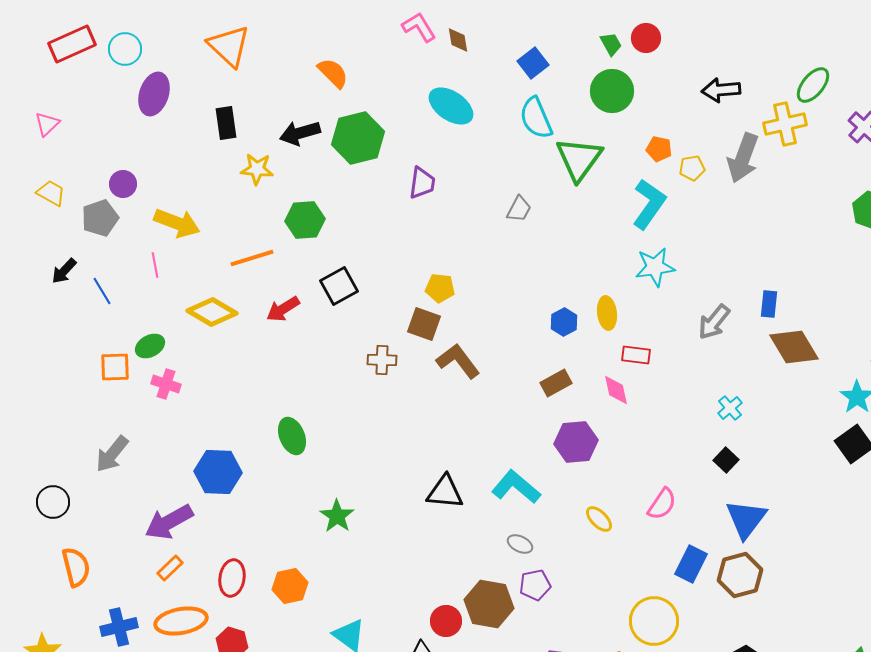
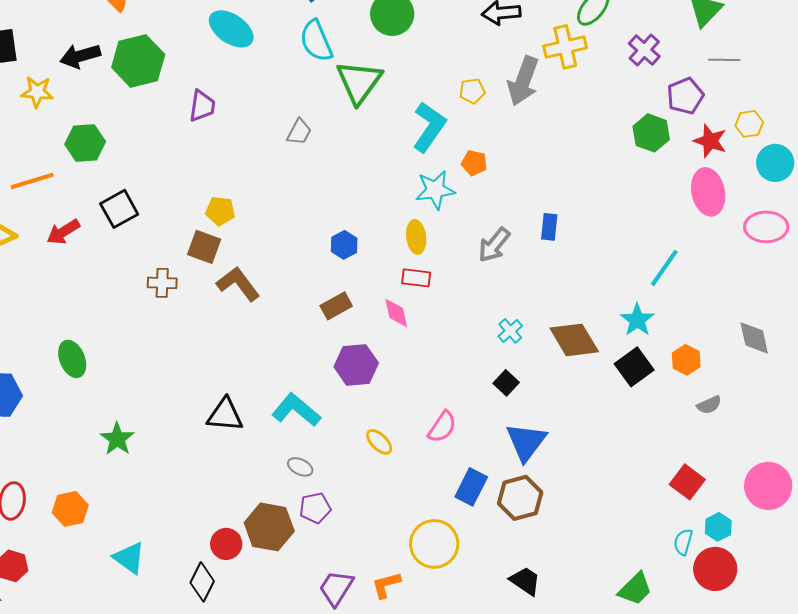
orange pentagon: (659, 149) -> (474, 163), moved
yellow ellipse: (607, 313) -> (416, 237), moved
brown diamond: (794, 347) -> (574, 340), moved

